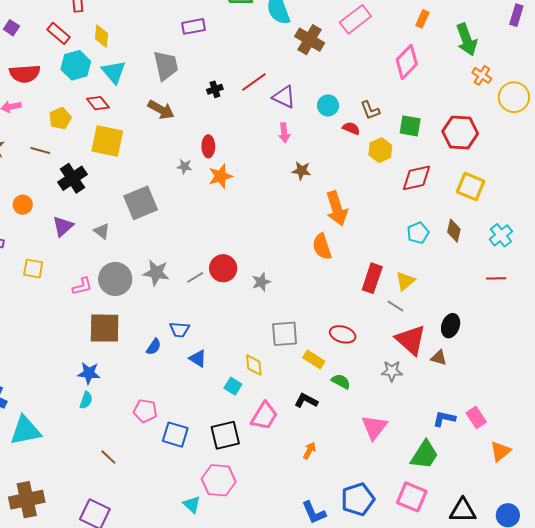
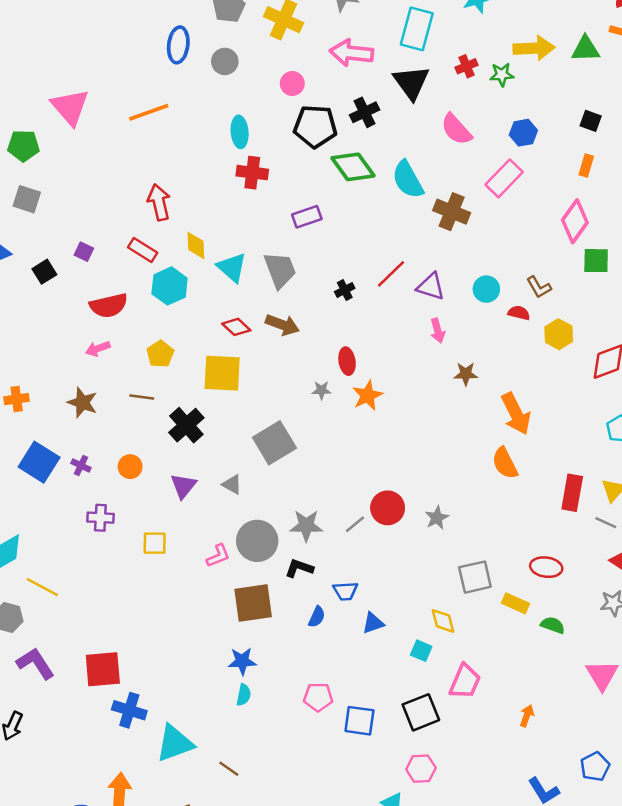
cyan triangle: (114, 72) -> (232, 267), moved
red diamond: (98, 103) -> (236, 327), moved
green square: (410, 126) -> (596, 261), moved
blue triangle: (198, 358) -> (373, 623), turned -42
black L-shape: (306, 401) -> (299, 568), moved
brown line: (108, 457) -> (229, 769), moved
pink hexagon: (219, 480) -> (421, 769), size x0.7
blue pentagon: (358, 499) -> (595, 767), size x0.7

